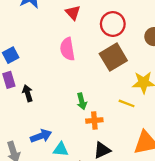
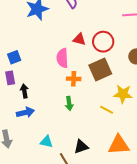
red triangle: (73, 13) -> (79, 39), moved, turned -40
orange cross: (94, 120) -> (74, 79), moved
blue arrow: (41, 136) -> (25, 112), moved

